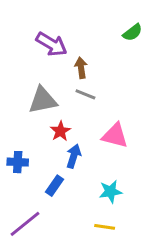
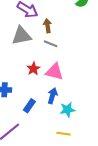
gray triangle: (43, 100) -> (21, 36), moved
pink triangle: (115, 136) -> (54, 72), moved
blue arrow: (74, 156) -> (52, 96), moved

